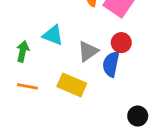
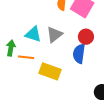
gray triangle: (88, 51) -> (54, 35), moved
orange line: (27, 86) -> (26, 57), moved

